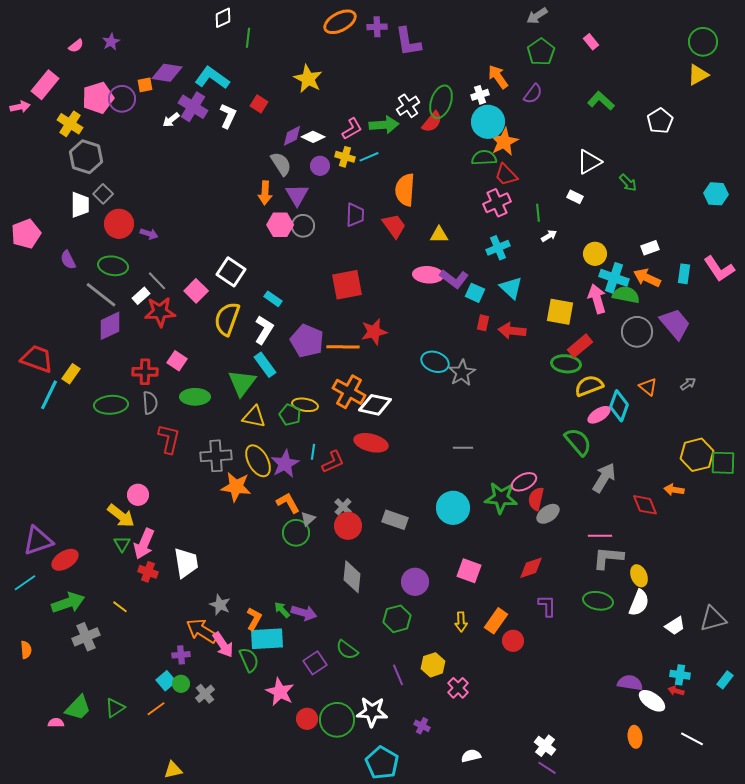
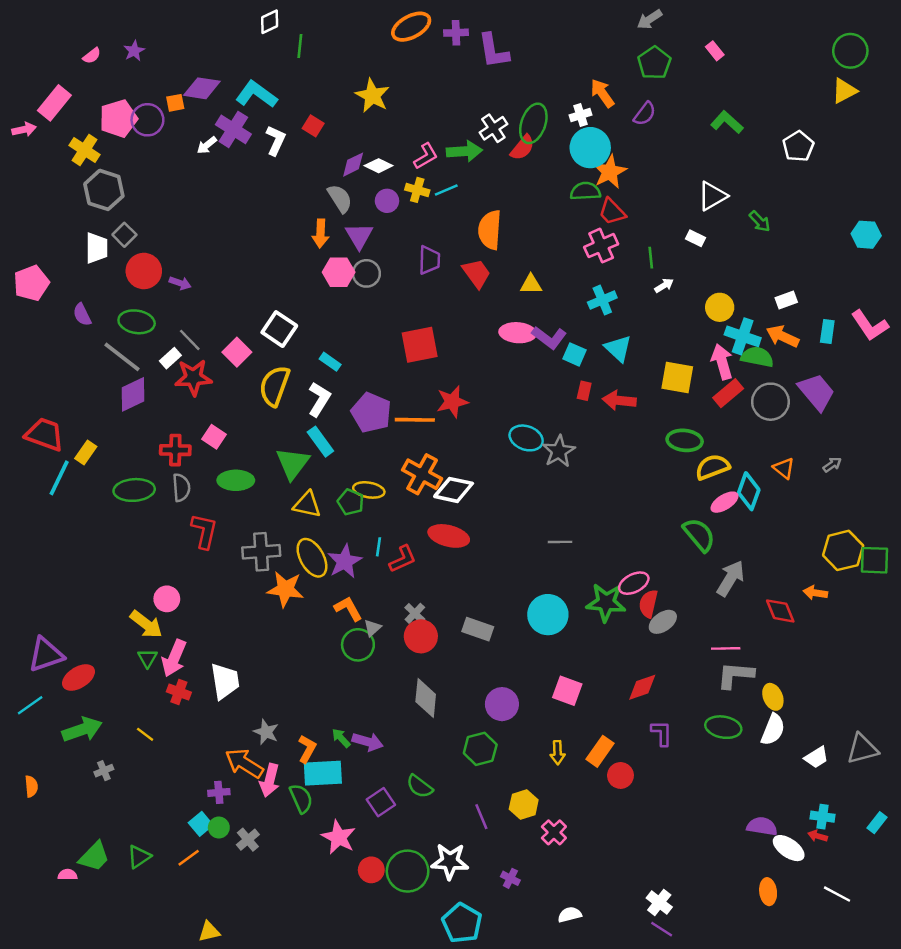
red rectangle: (580, 346) -> (728, 393), moved
gray cross: (86, 637) -> (104, 771), size x0.6
pink arrow: (223, 645) -> (270, 780), turned 48

